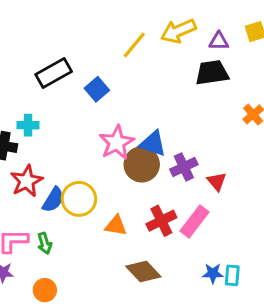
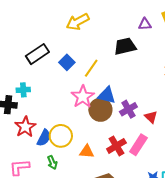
yellow arrow: (178, 31) -> (78, 22), moved
yellow line: (134, 45) -> (91, 68), moved
black trapezoid: (212, 73) -> (125, 46), moved
green arrow: (45, 243) -> (52, 162), moved

